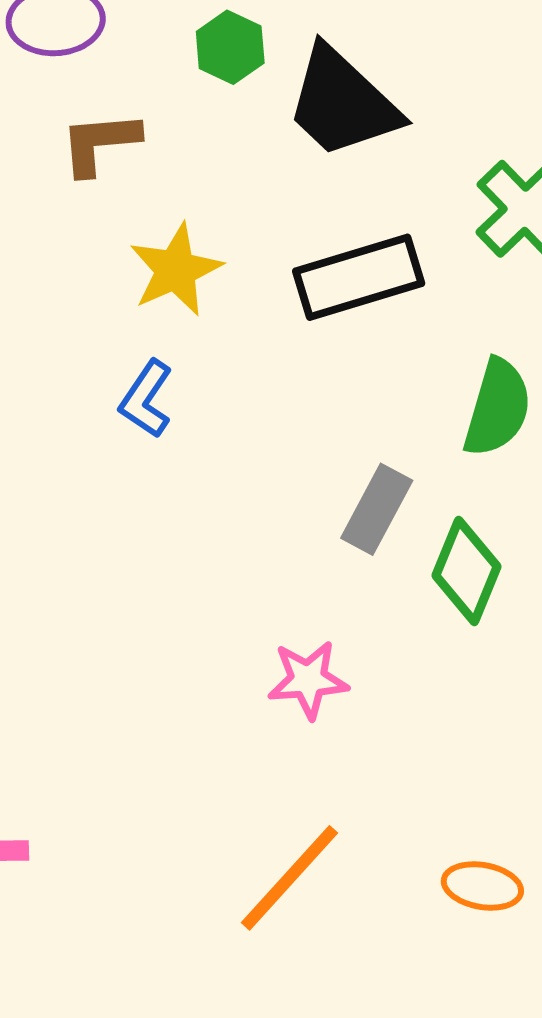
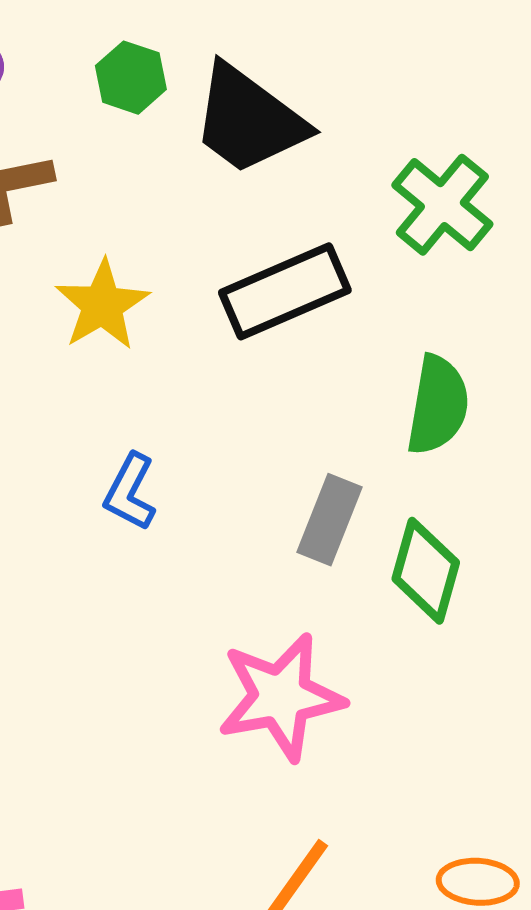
blue L-shape: (146, 399) -> (130, 492), moved
pink star: (308, 680) -> (281, 697), size x1.6

